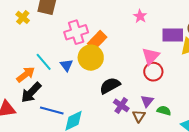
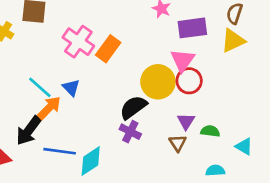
pink cross: (76, 32) -> (78, 42), turned -30
purple rectangle: (173, 35) -> (192, 28), moved
yellow circle: (91, 58) -> (158, 82), moved
orange arrow: (26, 74) -> (49, 108), moved
purple cross: (121, 105) -> (130, 132), moved

